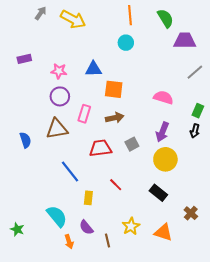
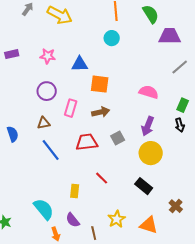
pink star: (59, 71) -> (48, 56), moved
brown triangle: (57, 129) -> (44, 123), size x0.6
black arrow: (195, 131) -> (180, 125), turned -32
blue line: (70, 172) -> (51, 150), moved

